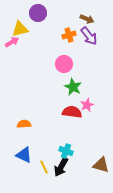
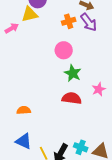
yellow triangle: (20, 29) -> (30, 14), moved
pink star: (87, 105) -> (99, 89), moved
cyan cross: (66, 151) -> (81, 147), moved

